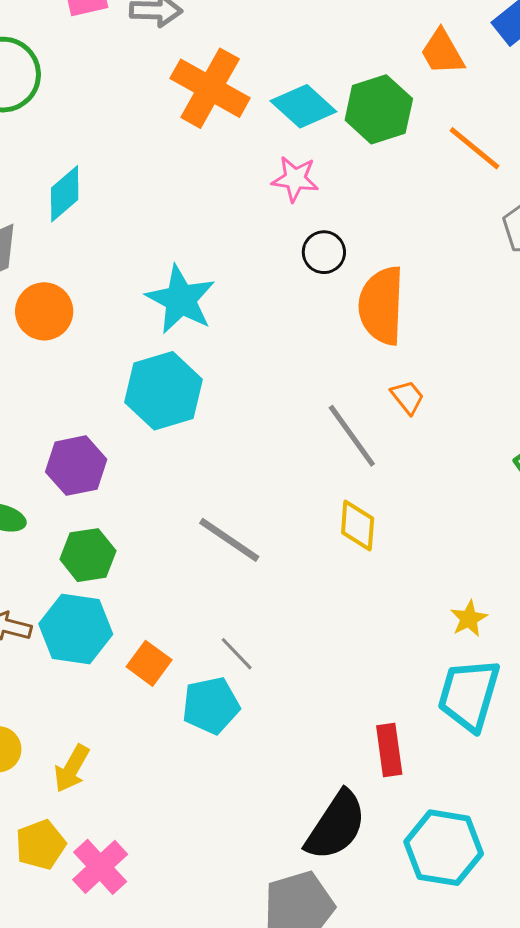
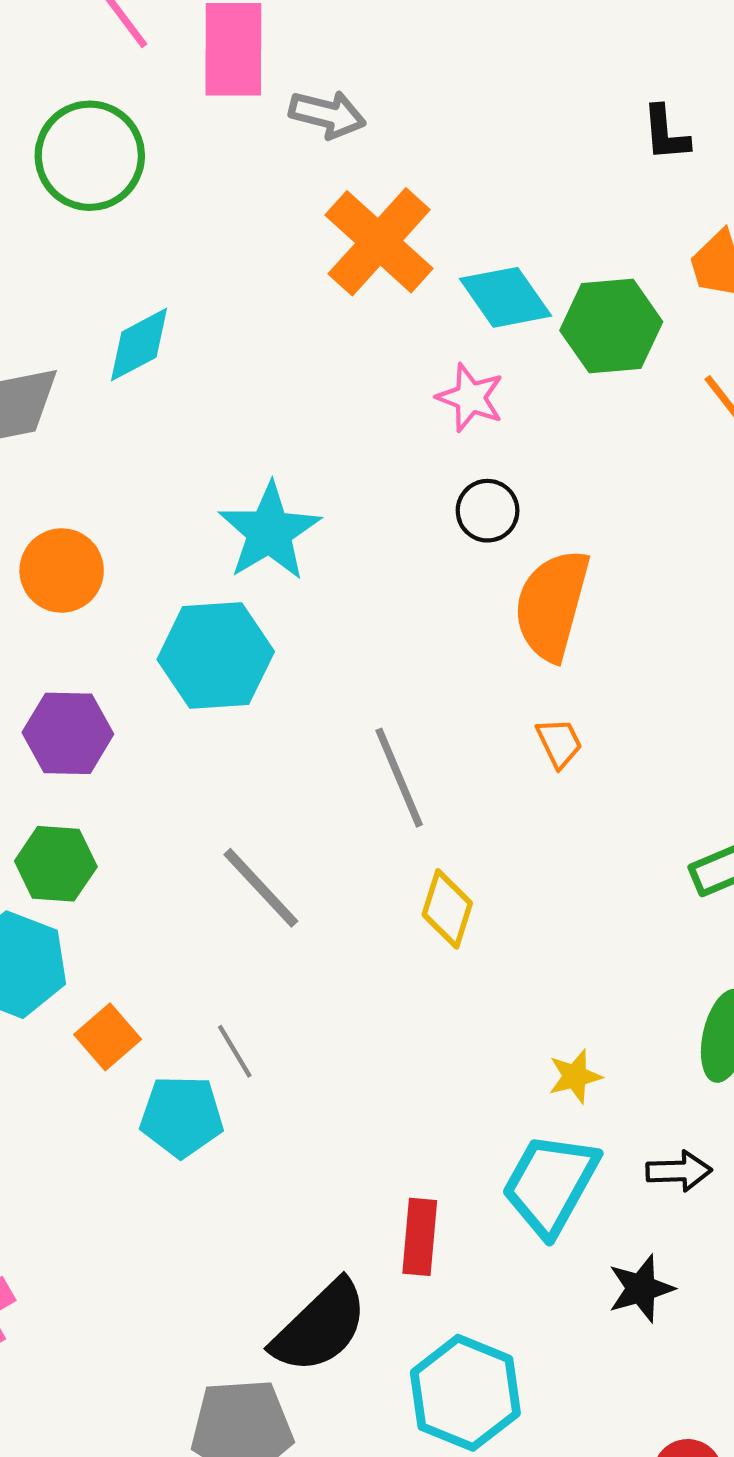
orange circle: (44, 311) -> (62, 570), moved
gray line: (352, 436) -> (399, 778), moved

